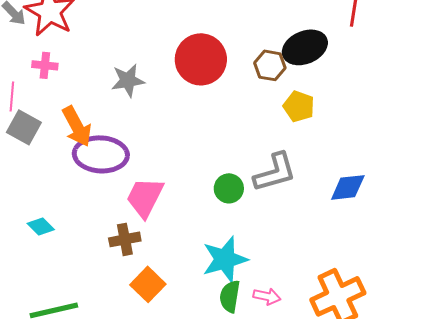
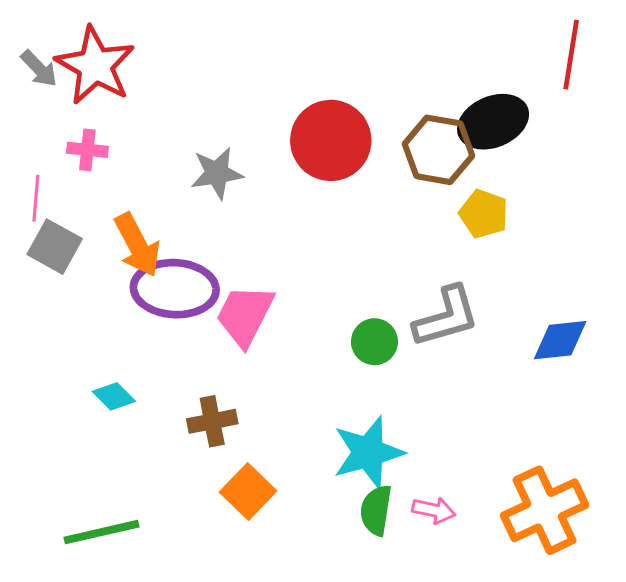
brown hexagon: (270, 65) -> (438, 150), size x1.4
pink trapezoid: (145, 197) -> (245, 315), moved
cyan diamond: (41, 226) -> (114, 396), moved

